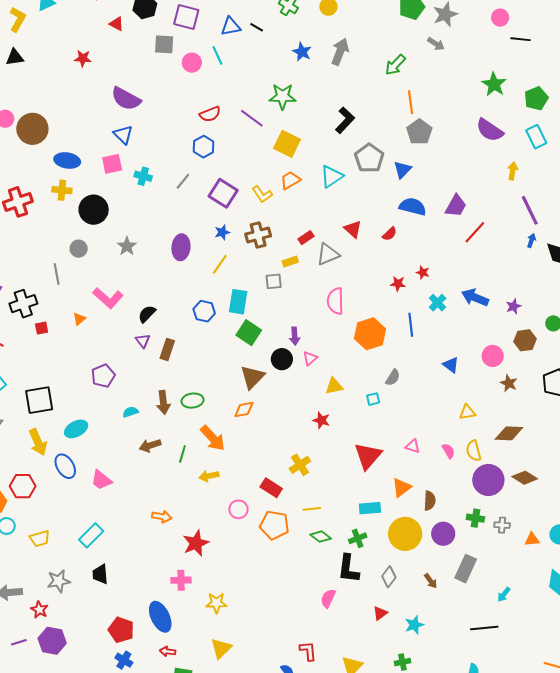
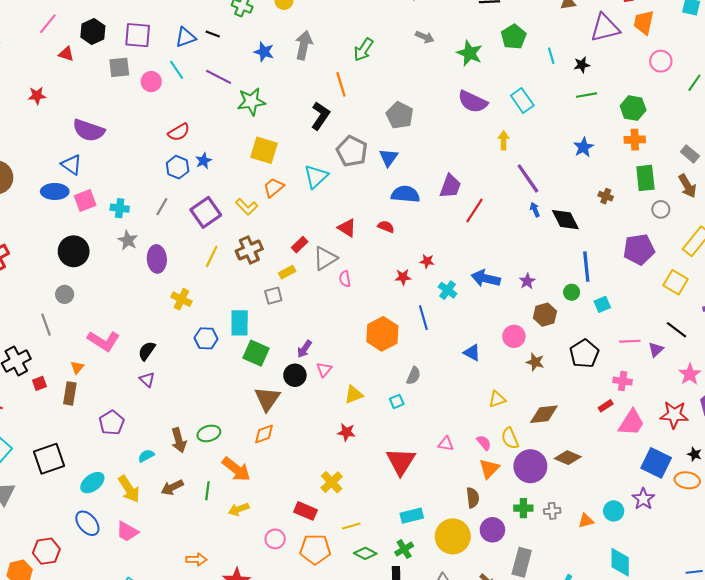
gray arrow: (436, 44) -> (425, 37), moved
green pentagon: (536, 98) -> (514, 37), moved
orange line: (411, 102) -> (341, 84), moved
purple line: (252, 118) -> (219, 77), moved
blue triangle: (123, 135) -> (71, 165), moved
blue ellipse: (67, 160) -> (55, 191), moved
yellow cross: (62, 190) -> (181, 299), moved, turned 30
purple square: (223, 193) -> (206, 212), turned 32
blue star: (222, 232) -> (203, 161), moved
red semicircle: (390, 234) -> (386, 227), turned -105
blue arrow: (531, 241) -> (535, 210), turned -32
gray star: (127, 246) -> (128, 240), moved
purple ellipse: (181, 247) -> (157, 259), moved
yellow line: (220, 264) -> (212, 256), moved
pink semicircle: (335, 301) -> (345, 279), moved, size x0.6
purple arrow: (295, 336) -> (304, 349), turned 48
brown rectangle: (167, 350) -> (70, 393), moved
yellow arrow: (38, 442) -> (129, 489), moved
orange triangle: (402, 487) -> (489, 469), moved

